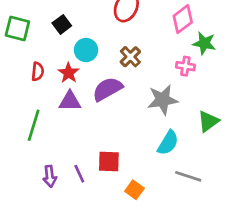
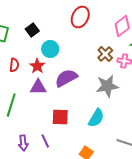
brown cross: (130, 57) -> (105, 54), moved
cyan semicircle: (168, 143) -> (96, 118), moved
red square: (109, 162) -> (60, 117), moved

